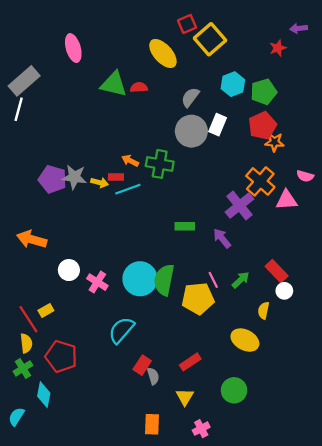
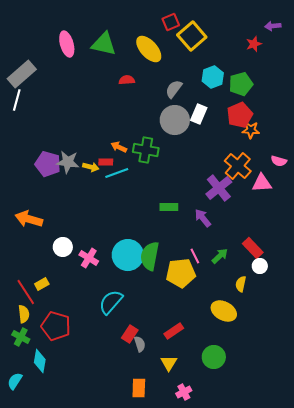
green triangle: (114, 84) -> (104, 44), moved
green cross: (23, 368) -> (21, 337), turned -30

